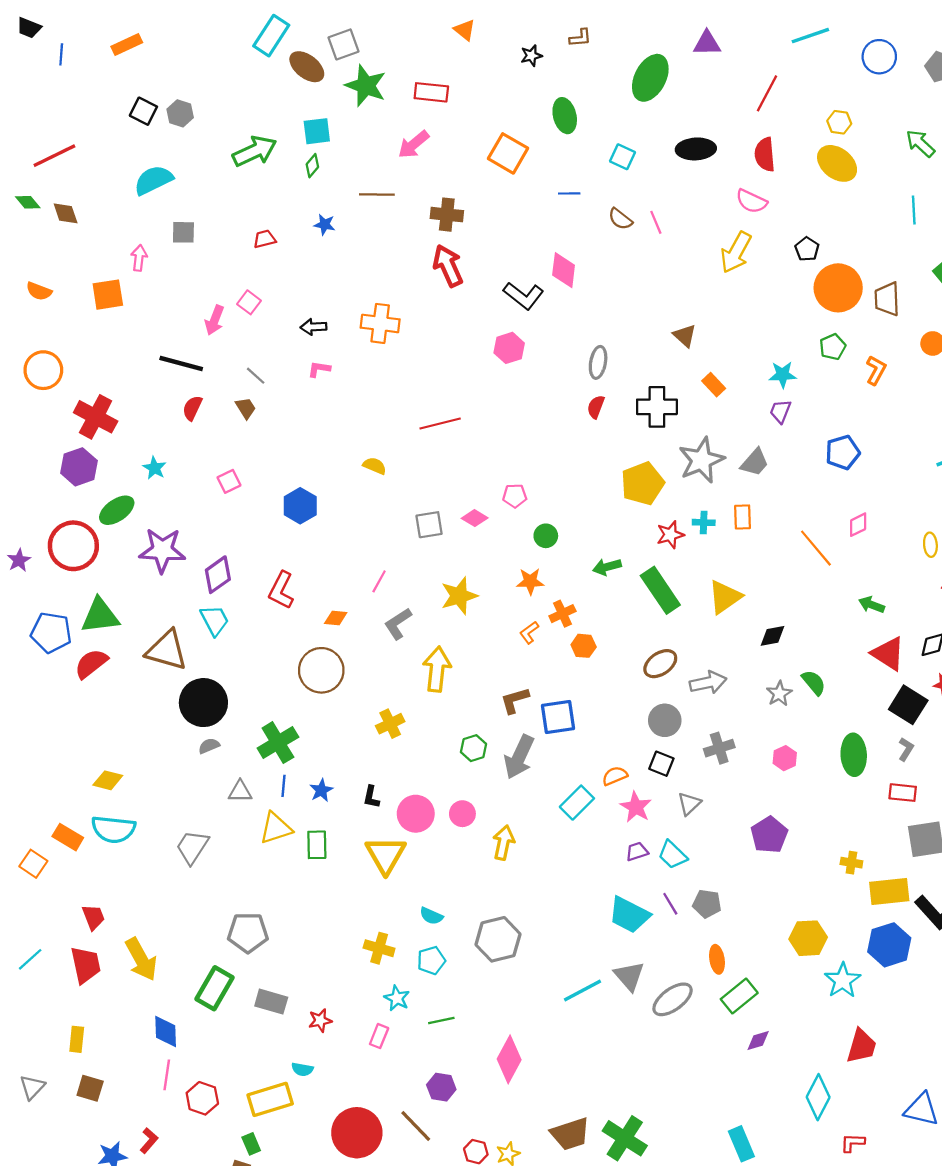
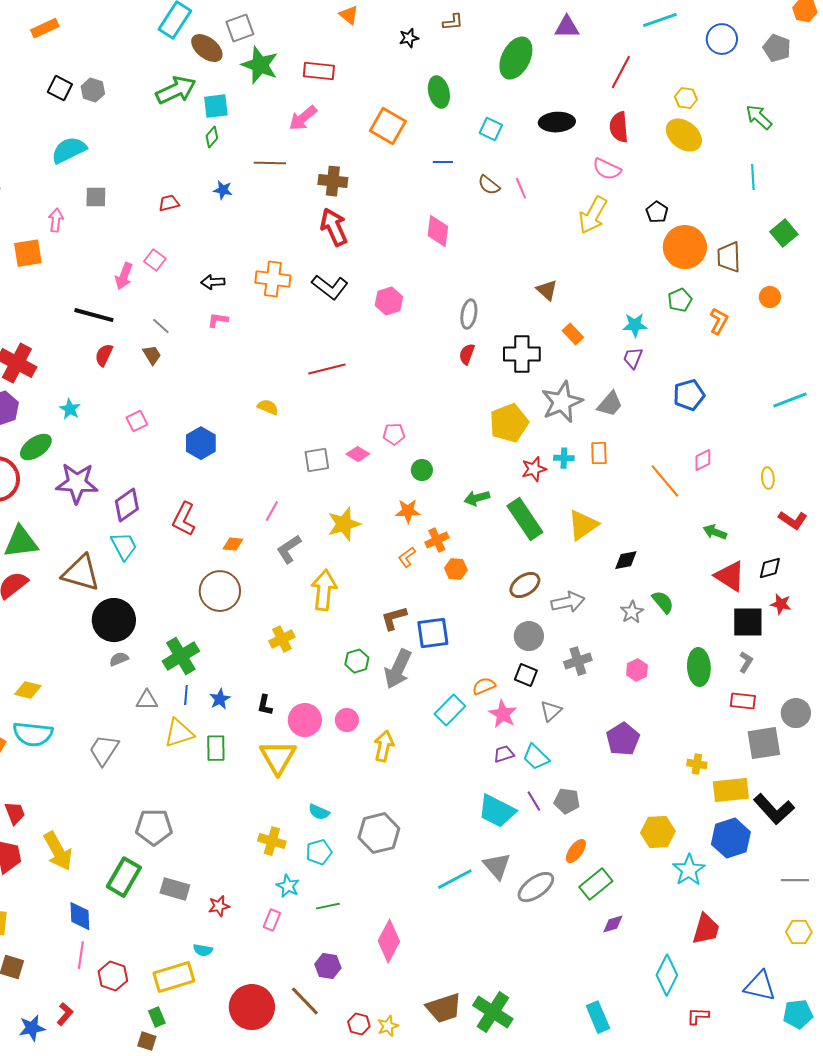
green arrow: (255, 151) -> (176, 90), moved
black L-shape: (524, 296) -> (330, 287), moved
black square: (908, 705) -> (748, 622), turned -32
orange ellipse: (717, 959) -> (576, 851), turned 45

